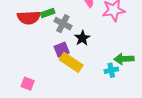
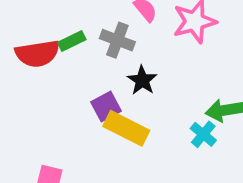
gray cross: (63, 24) -> (117, 40), moved
cyan cross: (111, 70) -> (203, 134), turned -32

